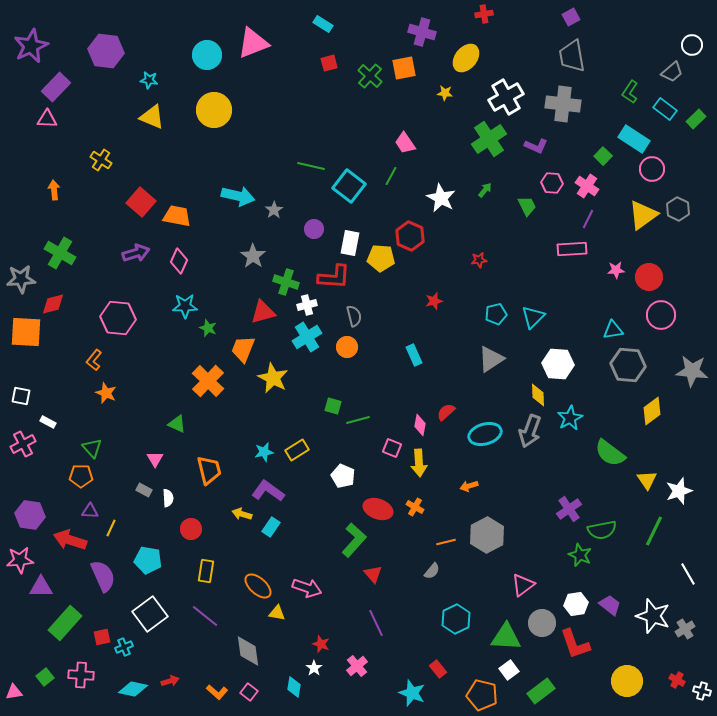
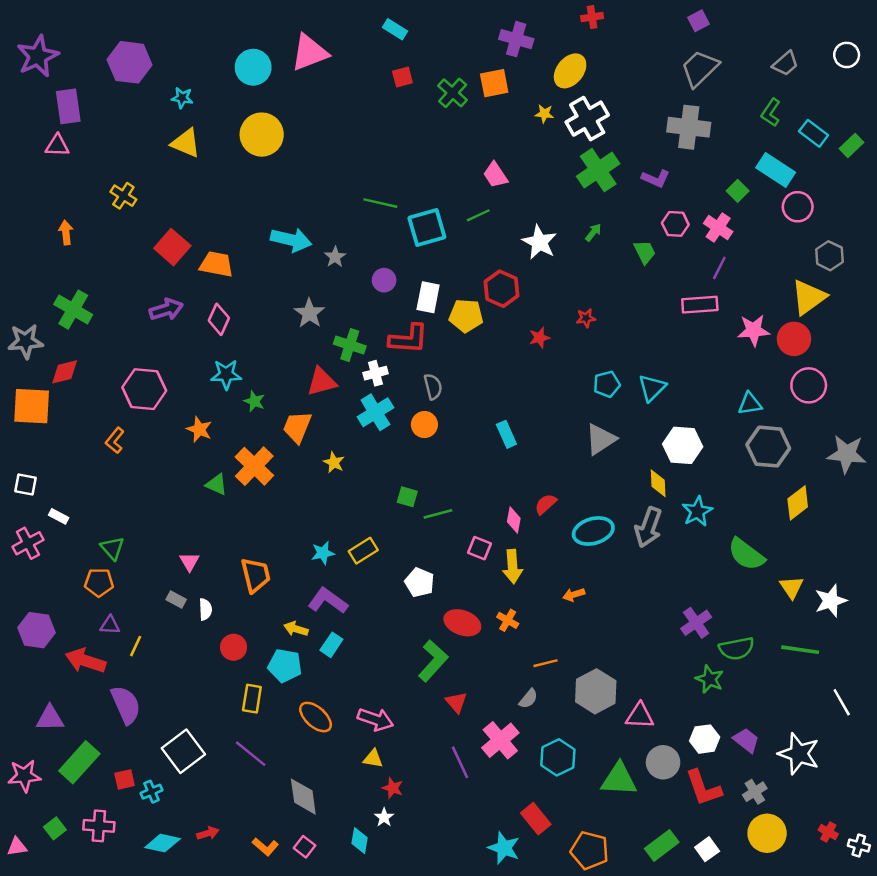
gray trapezoid: (572, 56) -> (700, 68), turned 56
gray trapezoid: (672, 72) -> (785, 64), moved
purple rectangle: (56, 87) -> (68, 106), turned -52
white cross: (506, 97) -> (587, 119), moved
green line: (391, 176) -> (478, 215), turned 36
cyan square: (349, 186) -> (427, 228), turned 36
yellow triangle: (643, 215) -> (809, 297), moved
pink star: (616, 270) -> (754, 330), size x1.5
red star: (434, 301) -> (539, 338), moved
yellow star: (273, 378) -> (334, 462), size x0.6
orange star: (106, 393) -> (199, 429), moved
green triangle: (177, 424) -> (216, 485), moved
green line: (654, 531) -> (800, 650), turned 72
gray hexagon: (487, 535) -> (596, 691), moved
pink star: (20, 560) -> (24, 776), moved
cyan pentagon: (148, 560) -> (285, 666), moved
pink triangle: (523, 585) -> (640, 716), turned 40
yellow triangle: (277, 613) -> (373, 759), moved
gray cross: (685, 629) -> (755, 792), moved
pink cross: (357, 666) -> (500, 740), moved, size x1.4
red rectangle: (438, 669) -> (536, 819), size x1.4
white square: (509, 670) -> (707, 849), moved

